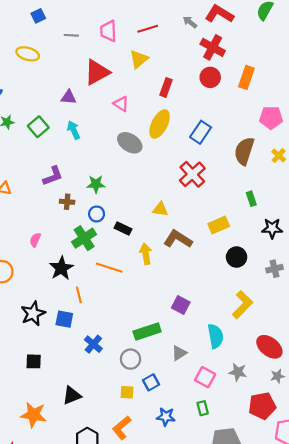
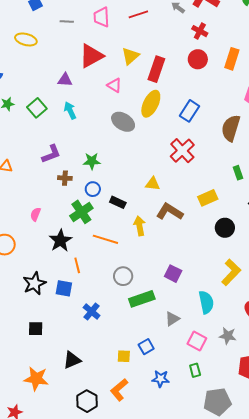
red cross: (213, 47) -> (200, 31), size x0.7
yellow triangle: (139, 59) -> (130, 56), moved
red rectangle: (166, 87) -> (156, 69), size x1.4
gray circle: (131, 359) -> (123, 276), moved

